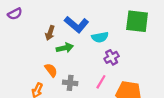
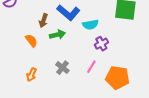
orange semicircle: (51, 70) -> (31, 41), moved
gray cross: (70, 83) -> (62, 68), turned 32

